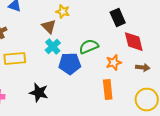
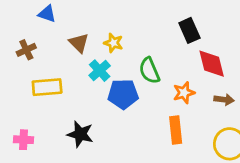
yellow star: (63, 12) -> (113, 43), moved
brown triangle: (49, 27) -> (79, 43), moved
green semicircle: (89, 47) -> (149, 71), turned -90

